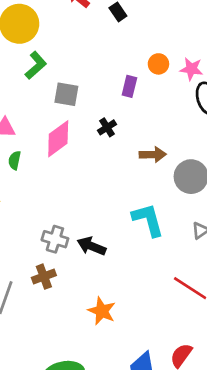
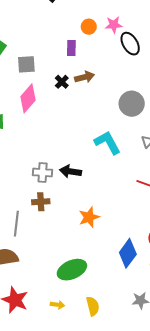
brown arrow: (153, 155) -> (85, 77), moved
brown cross: (44, 277) -> (41, 202), turned 30
orange star: (102, 311) -> (89, 217), turned -30

